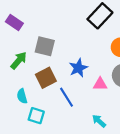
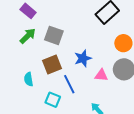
green arrow: (19, 60) -> (28, 36), moved
cyan square: (36, 116) -> (53, 100), moved

